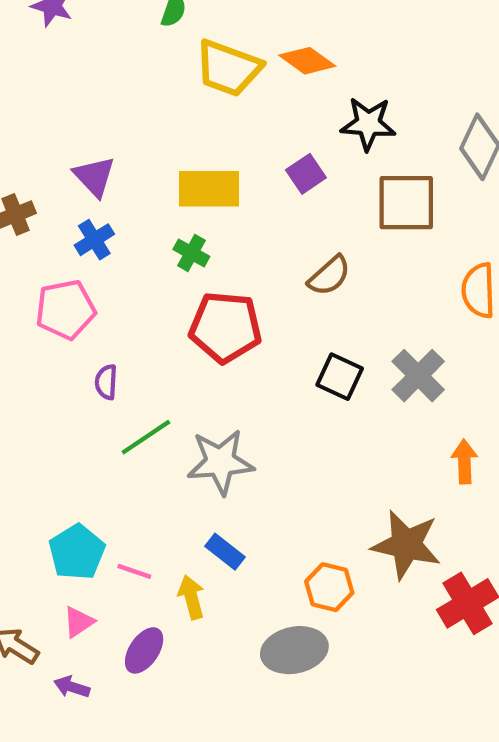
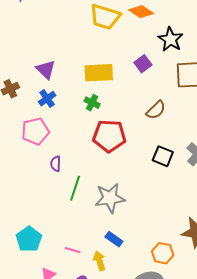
black star: (368, 124) -> (170, 39), turned 30
green line: (146, 437) -> (75, 188), turned -35
cyan pentagon: (77, 552) -> (29, 239), moved

